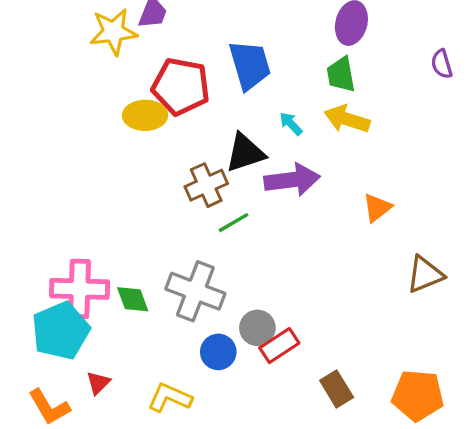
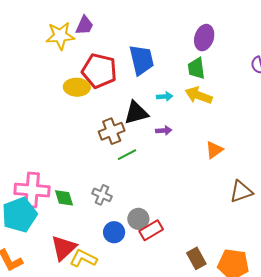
cyan arrow: (291, 124) -> (165, 97), turned 126
purple arrow: (292, 180) -> (164, 130), size x0.5
gray cross: (195, 291) -> (102, 195), size x0.6
red triangle: (98, 383) -> (64, 248), moved, size x1.8
brown rectangle: (337, 389) -> (196, 258), moved

